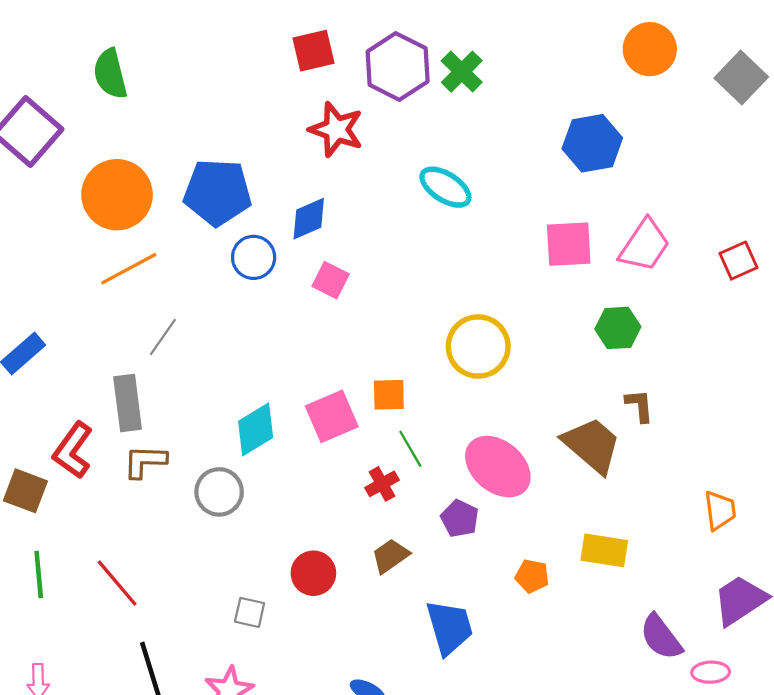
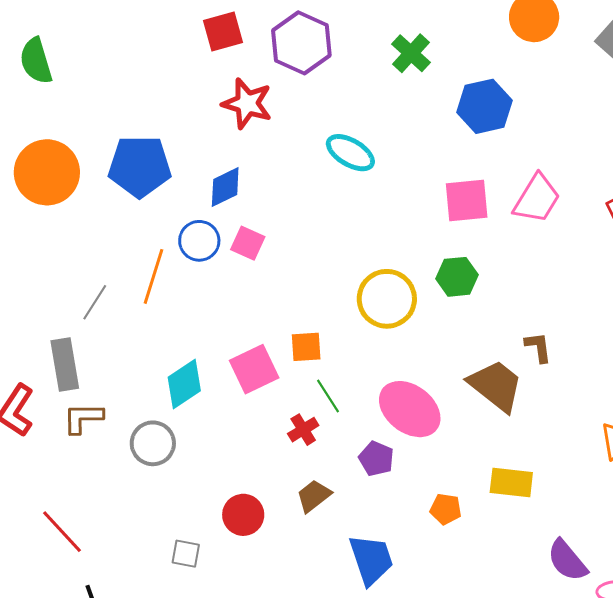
green cross: (462, 72) -> (411, 53), moved
blue circle: (254, 257) -> (199, 241), moved
orange line: (129, 269) -> (154, 276), moved, turned -42
green hexagon: (618, 328) -> (457, 277), moved

